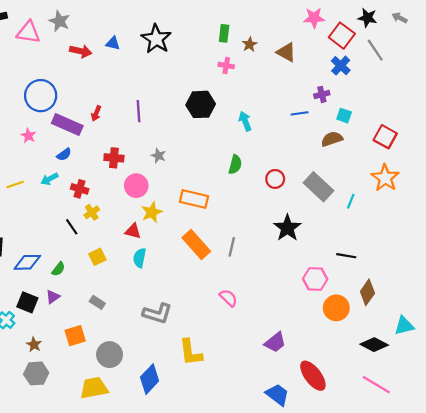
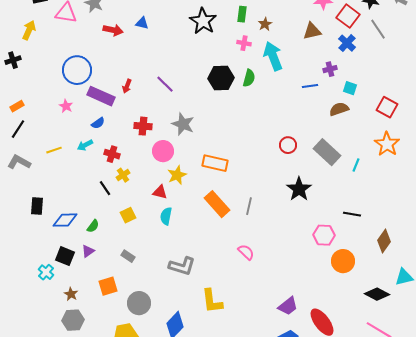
black star: (156, 39) -> (203, 21), moved
brown triangle: (286, 52) -> (312, 31), moved, turned -42
purple line: (138, 111) -> (165, 84), turned -42
cyan arrow: (245, 121) -> (273, 56), moved, size x1.6
gray star: (158, 156) -> (183, 124), size x1.6
green semicircle: (235, 165) -> (249, 78), moved
brown diamond: (367, 292) -> (384, 241), moved
purple trapezoid: (275, 342) -> (288, 306), moved

